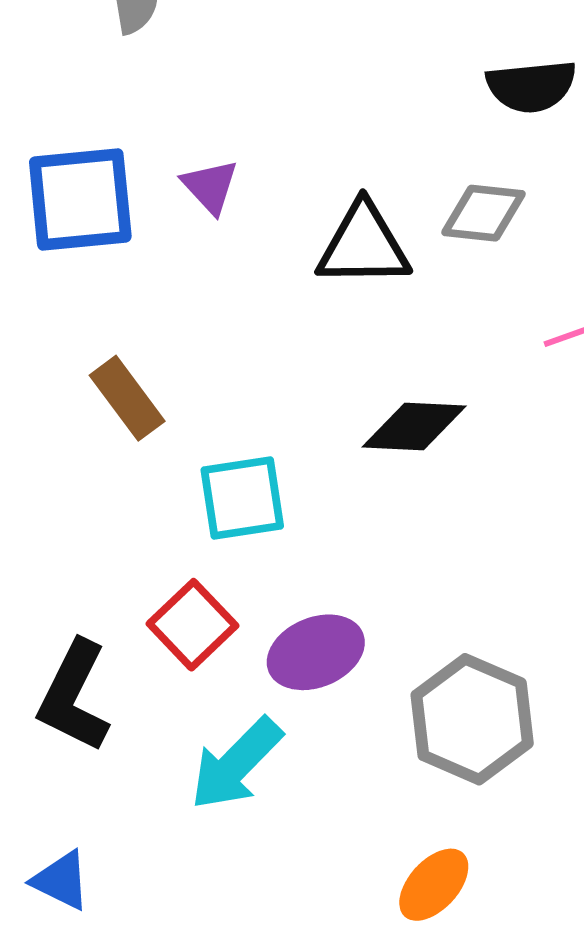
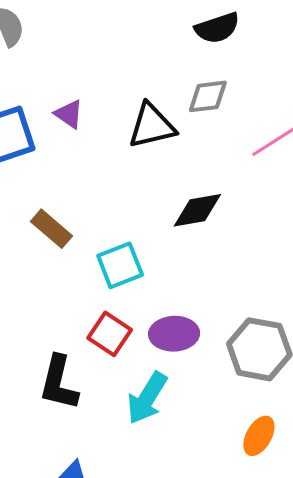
purple ellipse: (316, 652) -> (174, 334), turned 33

